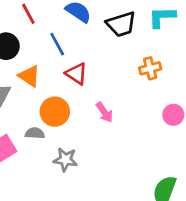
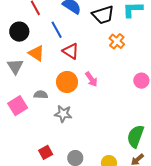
orange cross: (150, 68) -> (117, 41), moved, turned -35
orange circle: (55, 112) -> (67, 82), moved

